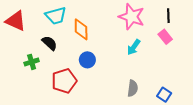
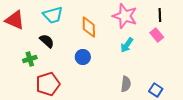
orange diamond: (81, 29) -> (89, 27), moved
red pentagon: (64, 81) -> (48, 84), moved

